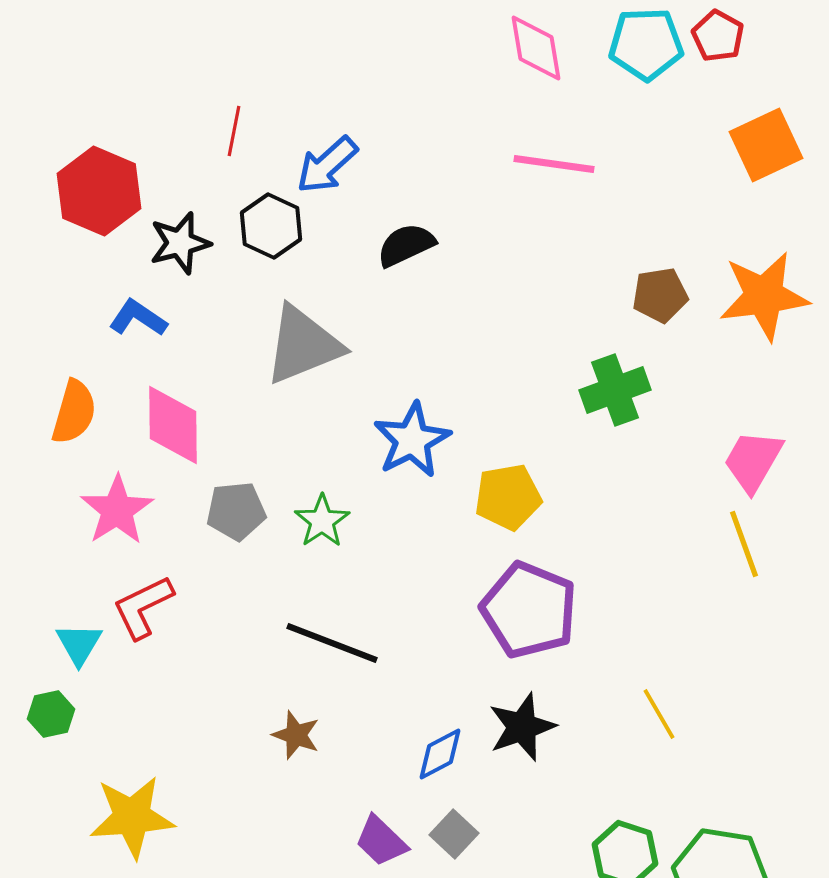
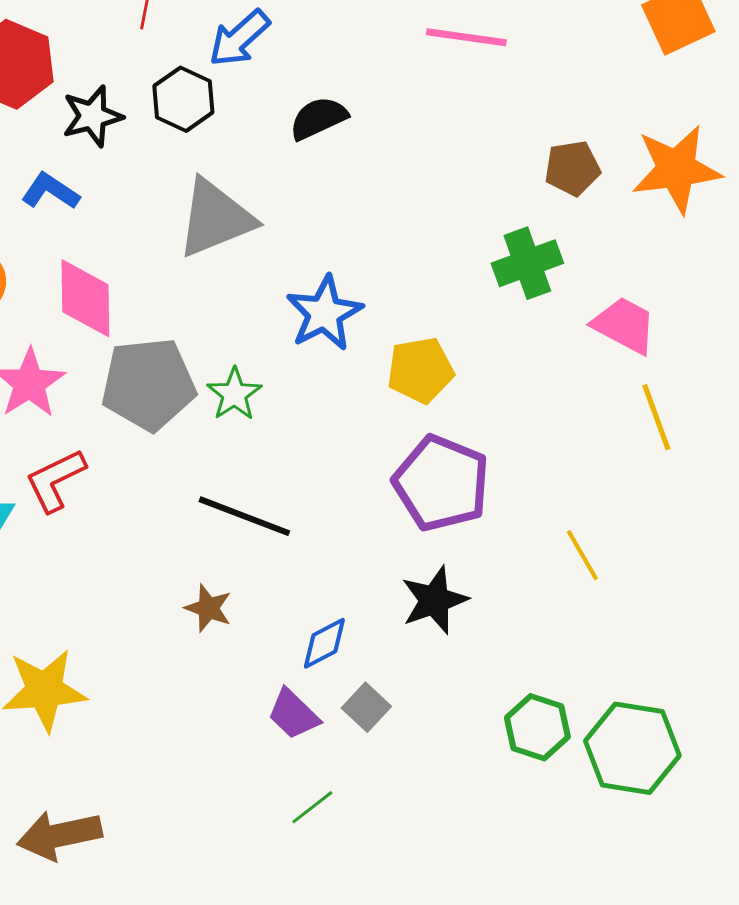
pink trapezoid: (753, 461) -> (624, 325), moved, turned 88
gray pentagon: (236, 511) -> (148, 384), size x1.6
yellow line: (659, 714) -> (582, 555), moved
blue diamond: (440, 754) -> (324, 643), moved

